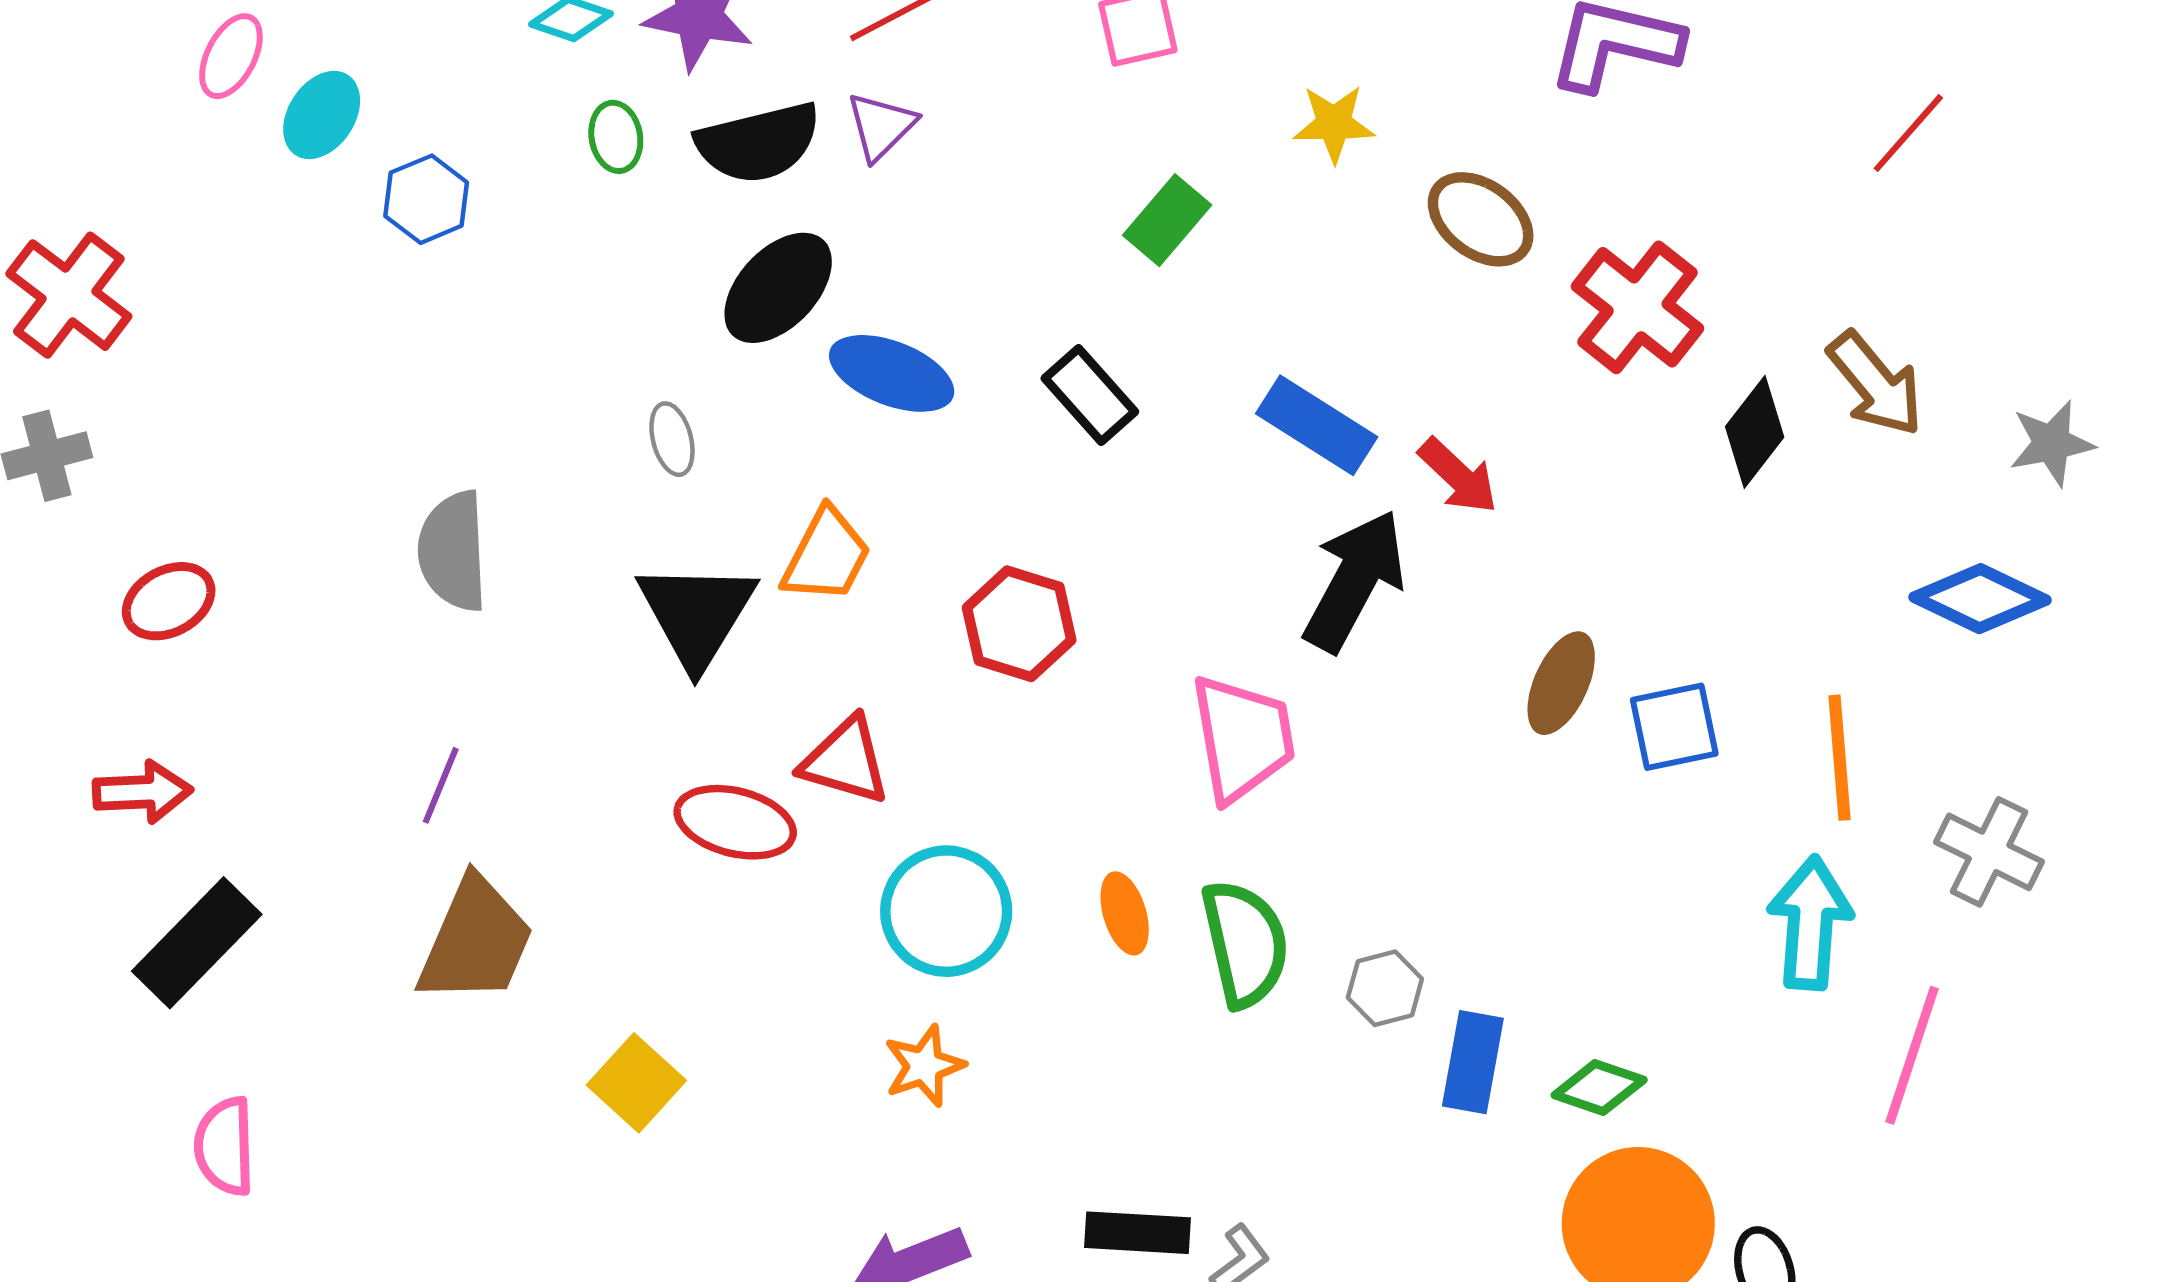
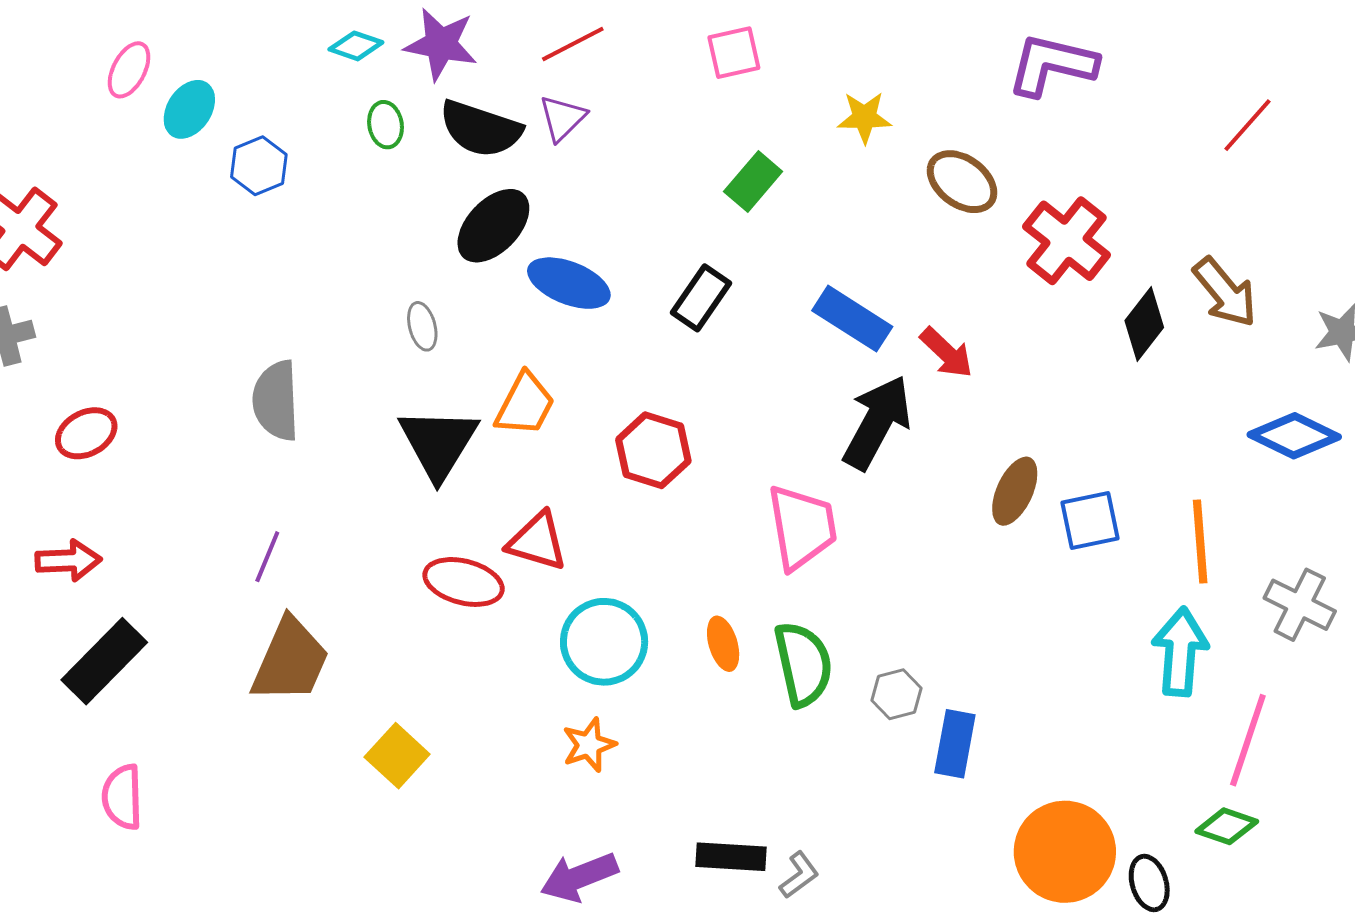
black semicircle: (758, 143) -> (481, 129), turned 32
black rectangle: (1090, 395) -> (701, 298), turned 76
green diamond: (1599, 1088) -> (1227, 826), moved

